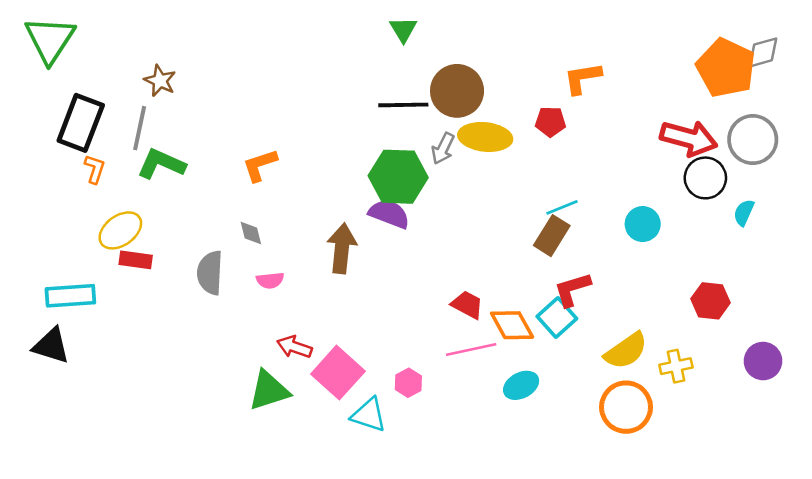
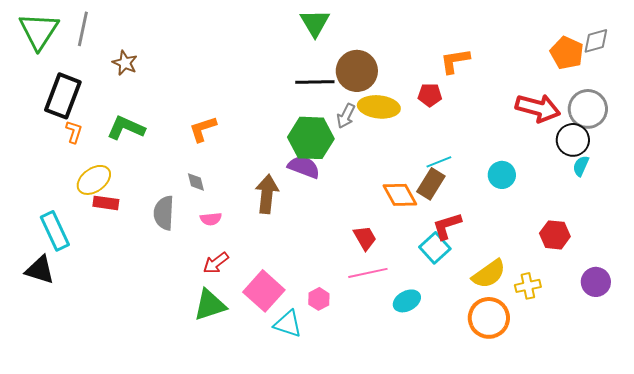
green triangle: (403, 29) -> (315, 23), size x1.4
orange pentagon: (726, 68) -> (567, 53), size x0.7
gray line: (140, 128) -> (83, 29), moved
black circle: (705, 178) -> (573, 140), moved
cyan rectangle: (70, 296) -> (55, 231), turned 69
red trapezoid: (467, 305) -> (365, 238), turned 32
orange diamond: (512, 325) -> (400, 195), moved
red arrow: (294, 347) -> (216, 263), moved, turned -56

